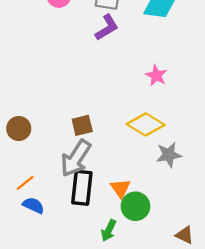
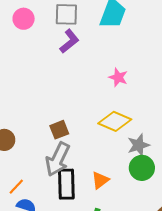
orange triangle: (120, 188) -> (100, 180), turned 36
green circle: (135, 206) -> (142, 168), moved

